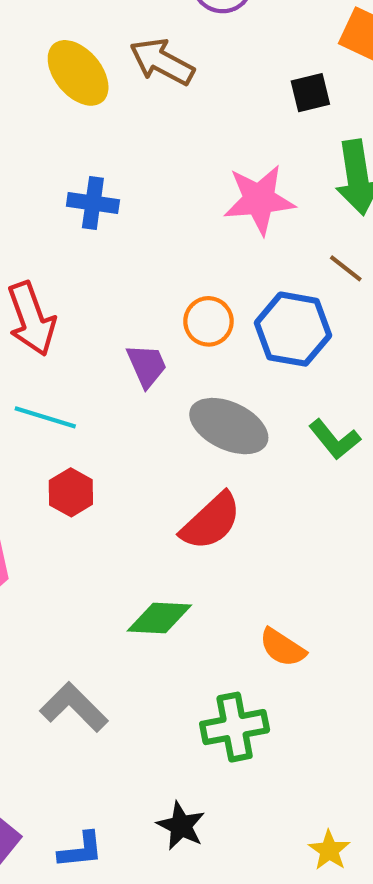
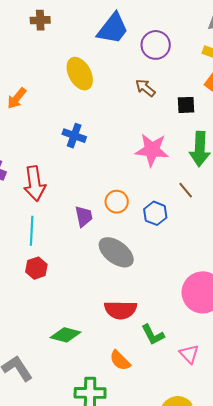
brown arrow: (162, 62) -> (145, 88), moved, size x0.7
blue hexagon: (293, 329) -> (155, 213), size x0.7
cyan line: (45, 417) -> (32, 231), turned 64
green L-shape: (335, 439) -> (153, 335), moved
red semicircle: (211, 521) -> (121, 310), moved, turned 32

